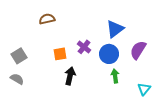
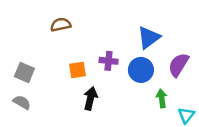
purple cross: (84, 47) -> (109, 61), turned -32
gray square: (19, 56) -> (24, 73), turned -35
green arrow: (115, 76) -> (162, 98), moved

